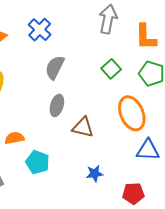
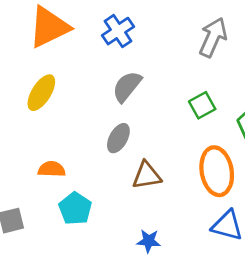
brown triangle: (83, 127) -> (147, 175), turned -35

